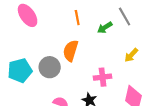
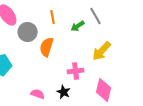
yellow arrow: (131, 55) -> (102, 51), size x1.5
gray circle: (50, 67) -> (28, 32), moved

